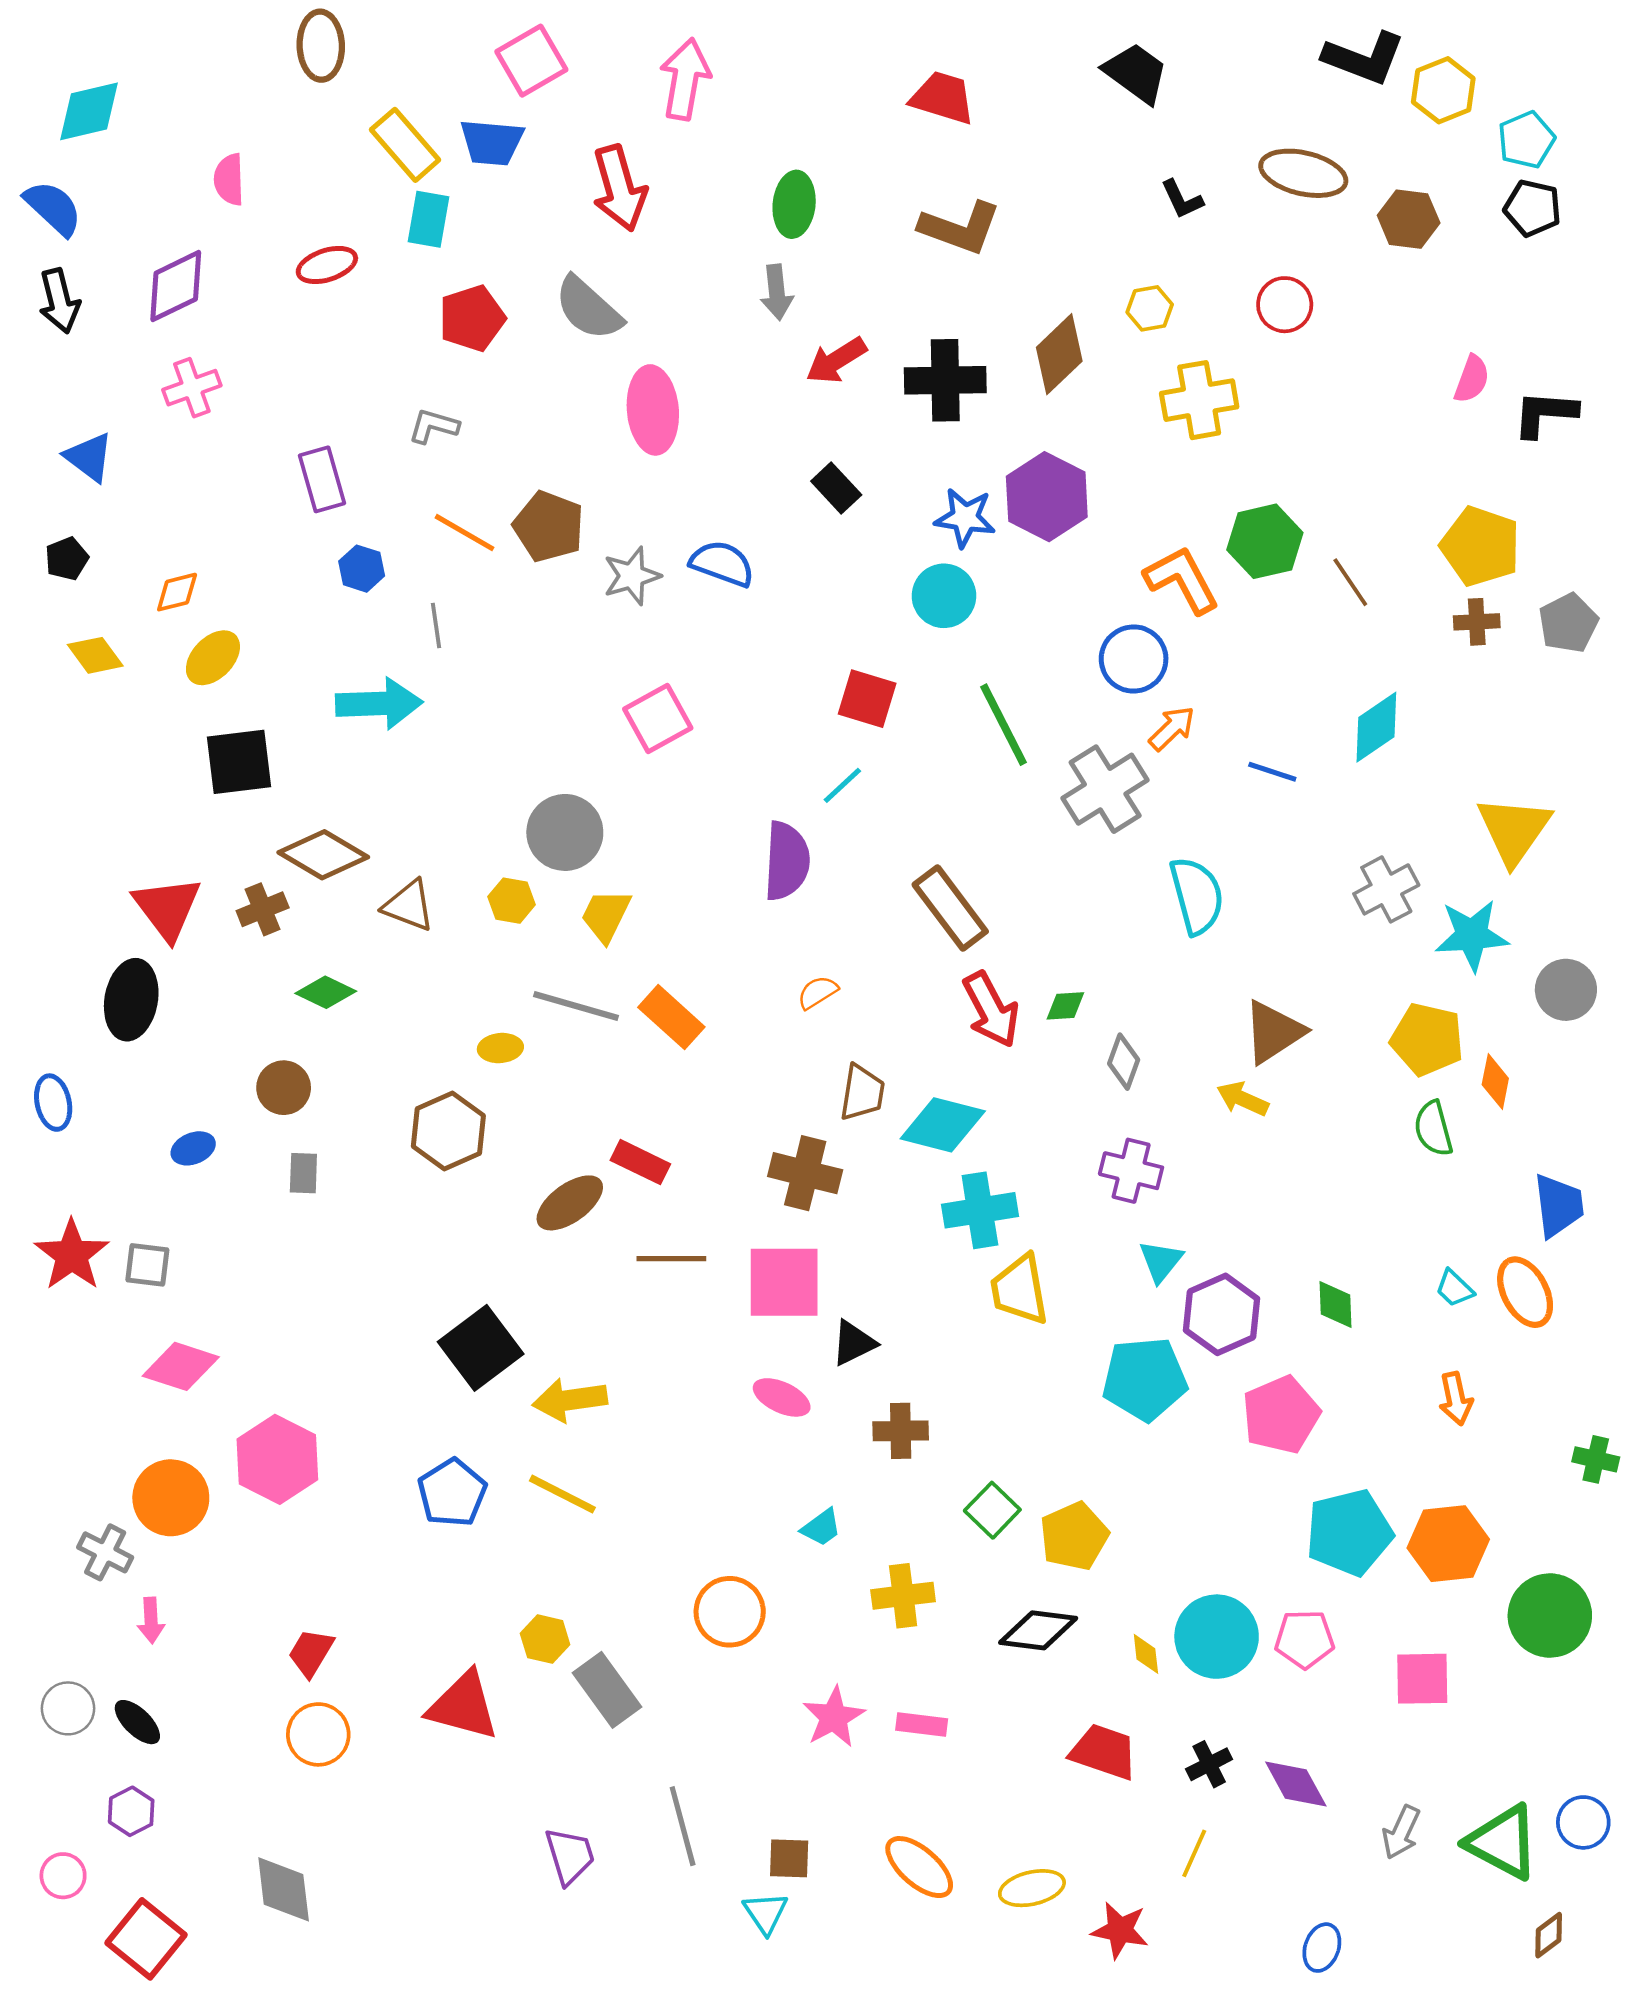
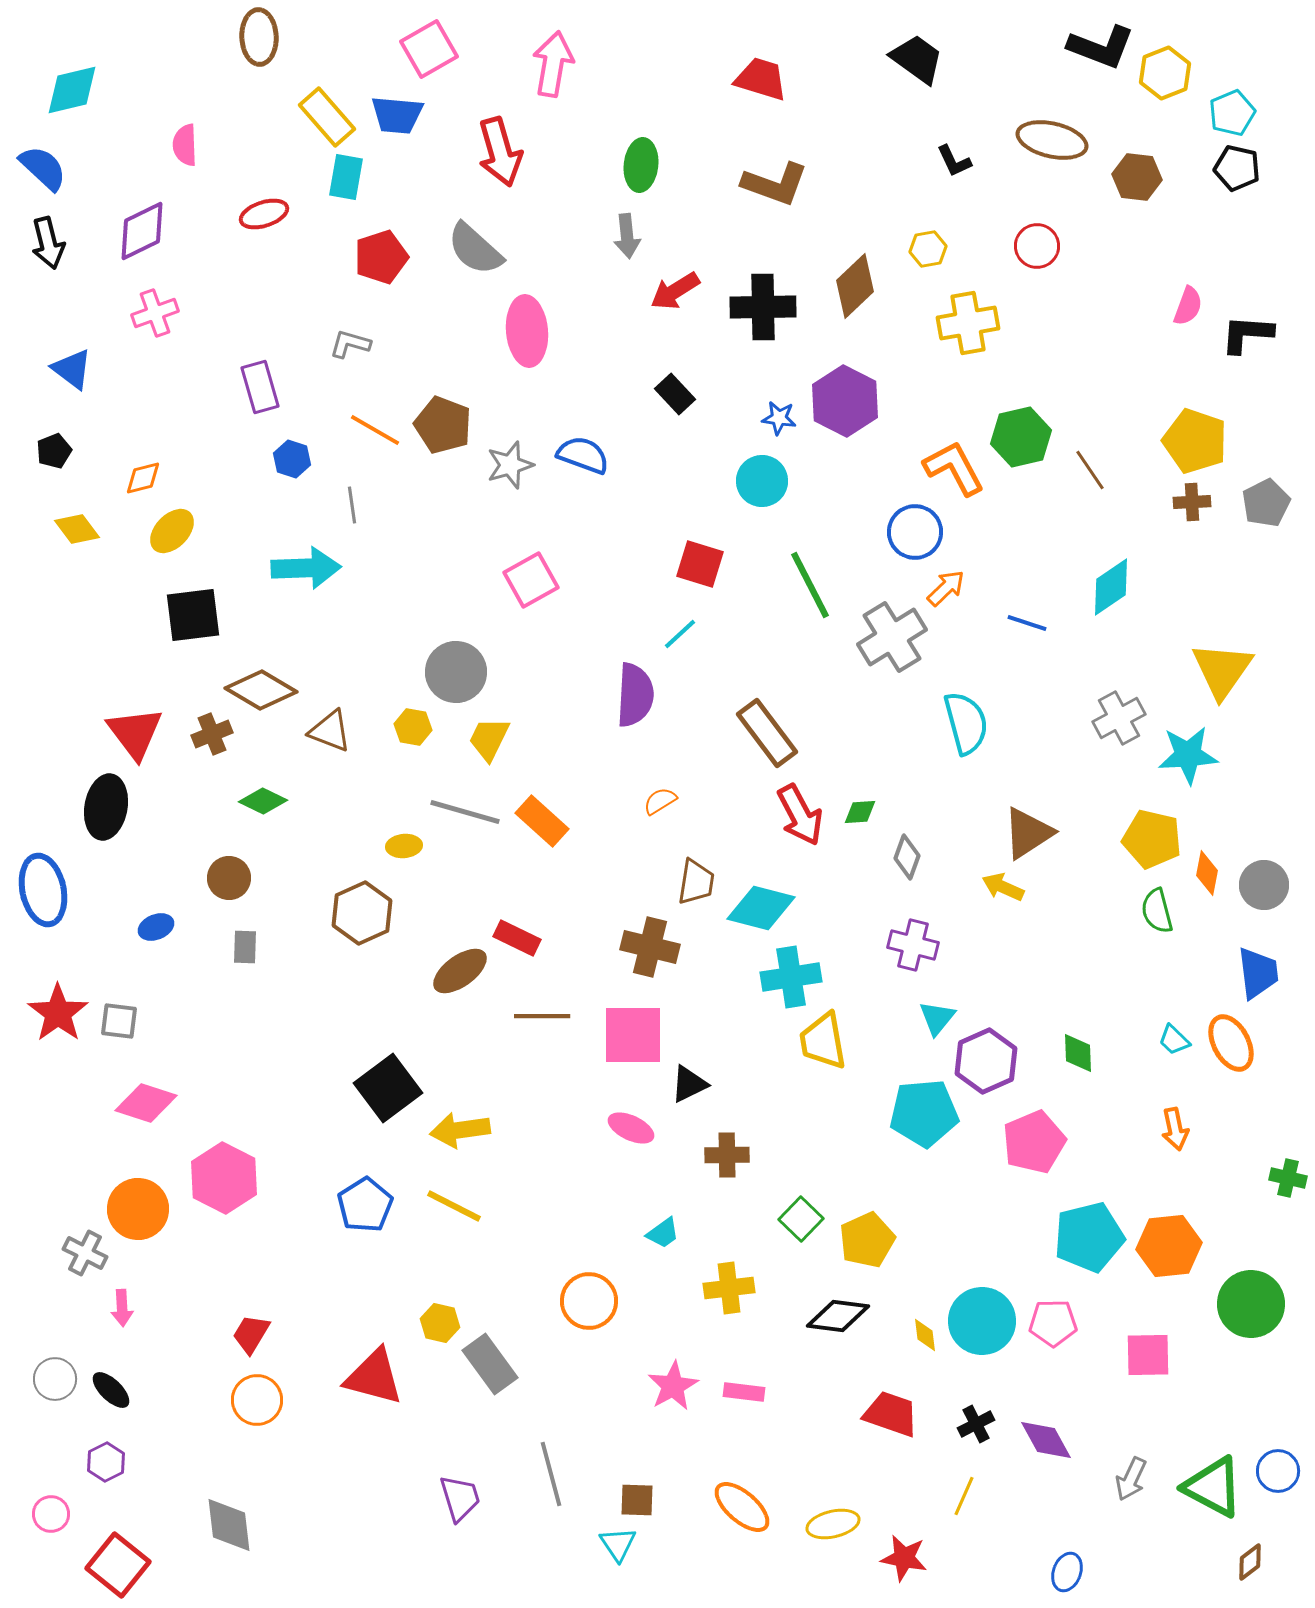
blue star: (965, 518) -> (779, 418), size x0.7
gray circle: (1566, 990) -> (1264, 885), moved
blue ellipse: (53, 1103) -> (43, 890), size x1.6

